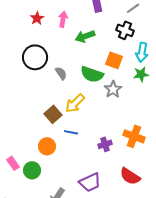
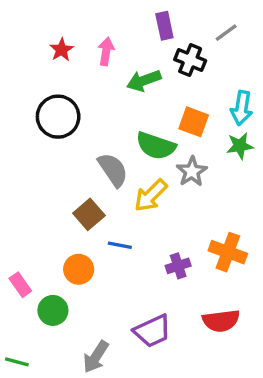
black cross: (125, 30) -> (190, 60), moved
gray semicircle: (61, 73) -> (113, 170), moved, size x1.5
yellow arrow: (75, 103) -> (151, 196), moved
pink rectangle: (13, 163) -> (20, 285), moved
red semicircle: (130, 176) -> (221, 321), turned -40

